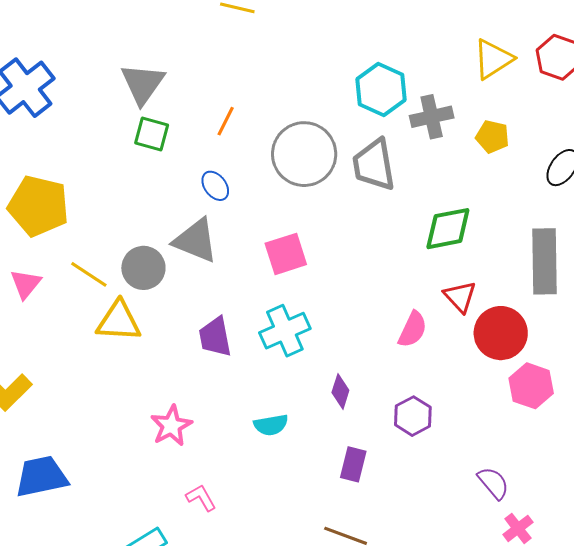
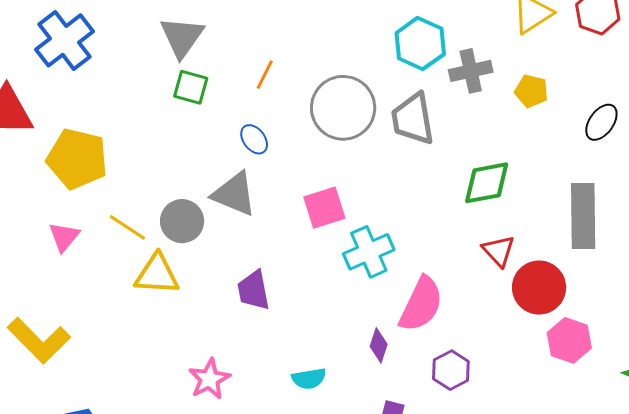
pink semicircle: (413, 329) -> (421, 304), moved, size x1.5
cyan cross: (285, 331) -> (369, 252), moved

